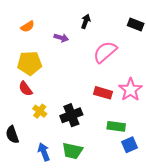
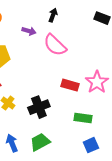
pink semicircle: (105, 52) -> (55, 45), moved, turned -95
blue square: (129, 145) -> (91, 145), moved
green trapezoid: (72, 151) -> (40, 142), turned 140

